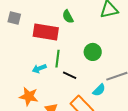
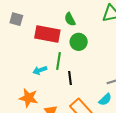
green circle: (93, 52) -> (79, 42), moved
black line: (70, 75) -> (70, 78), turned 56
cyan semicircle: (99, 90) -> (105, 100), moved

